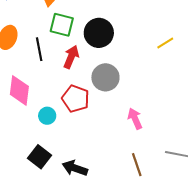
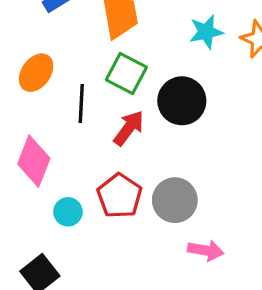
gray circle: (105, 77) -> (175, 200), moved
pink arrow: (135, 119) -> (206, 250), turned 110

